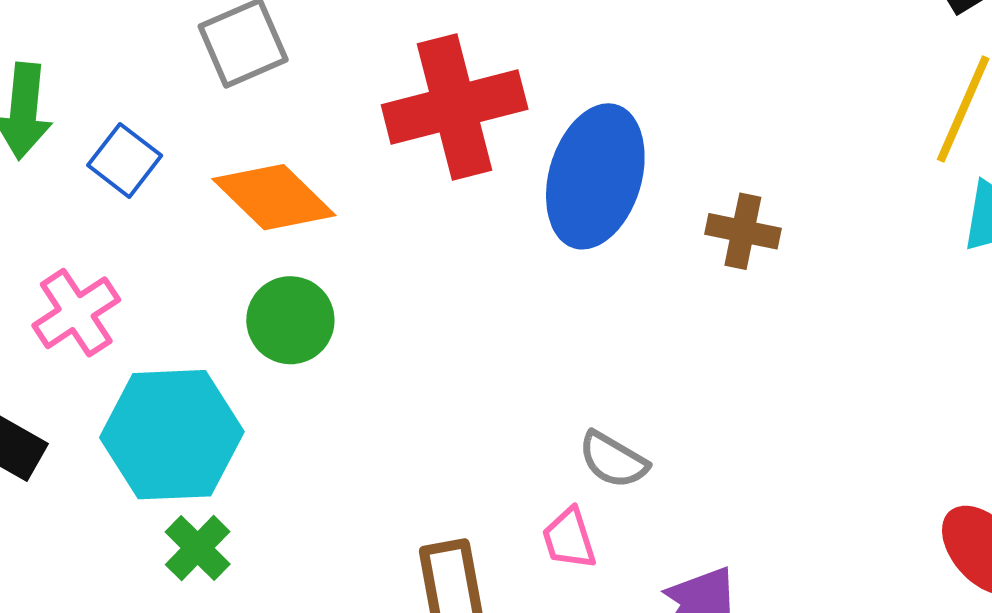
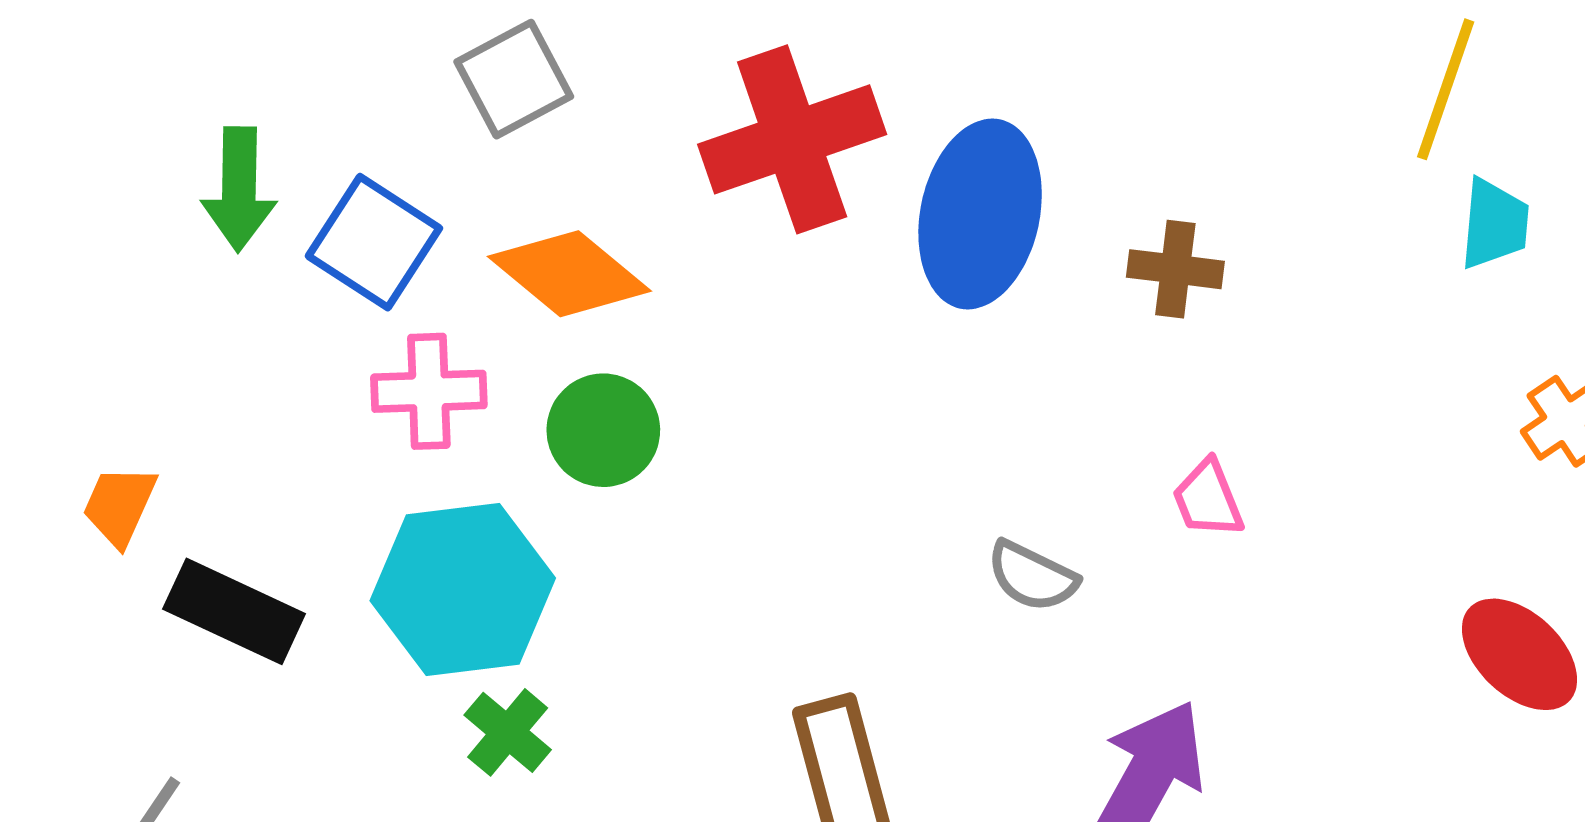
blue square: (125, 160) -> (374, 242), size x1.4
pink cross: (76, 313) -> (429, 391), moved, turned 36
pink trapezoid: (569, 538) -> (1208, 499), moved

